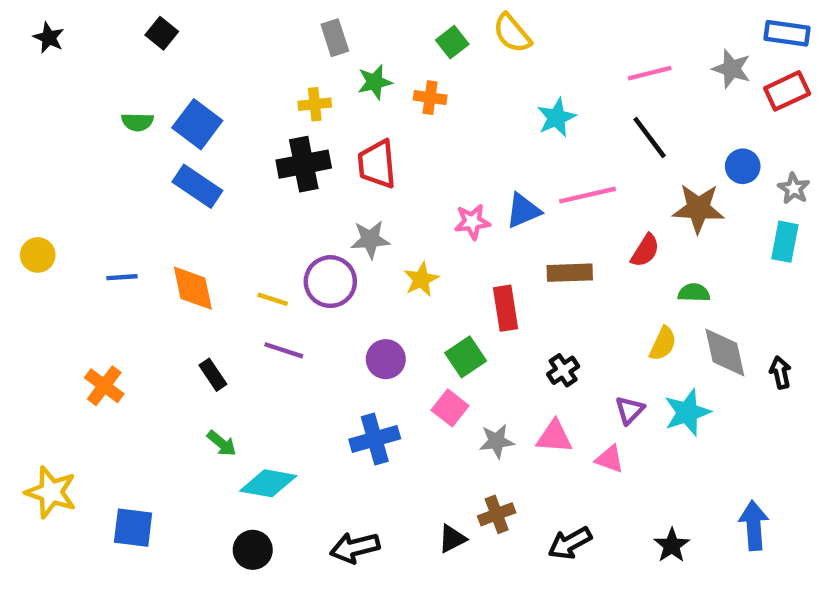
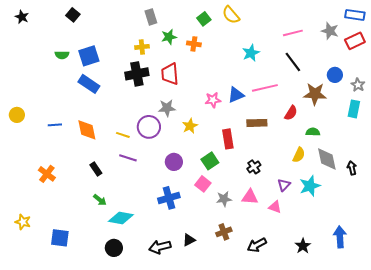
blue square: (197, 124) -> (89, 56), turned 35
yellow star: (51, 492) -> (23, 222), size x0.7
black triangle: (452, 539) -> (189, 240), moved

